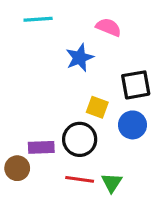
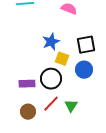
blue star: (80, 58) -> (51, 42), moved
brown circle: (17, 168) -> (28, 112), moved
red line: (80, 179) -> (51, 104), turned -54

